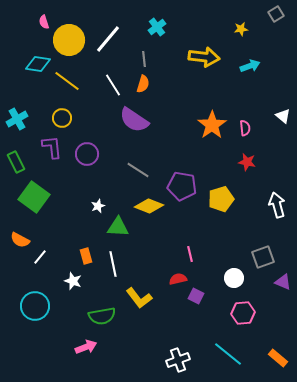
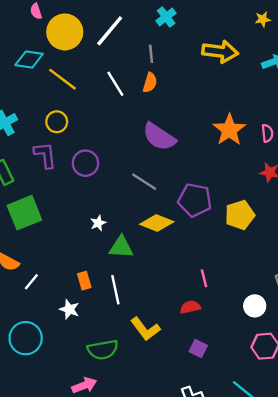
purple semicircle: (134, 120) -> (159, 137), moved
green square: (34, 197) -> (24, 213), turned 32
purple square: (196, 296) -> (198, 348), moved

